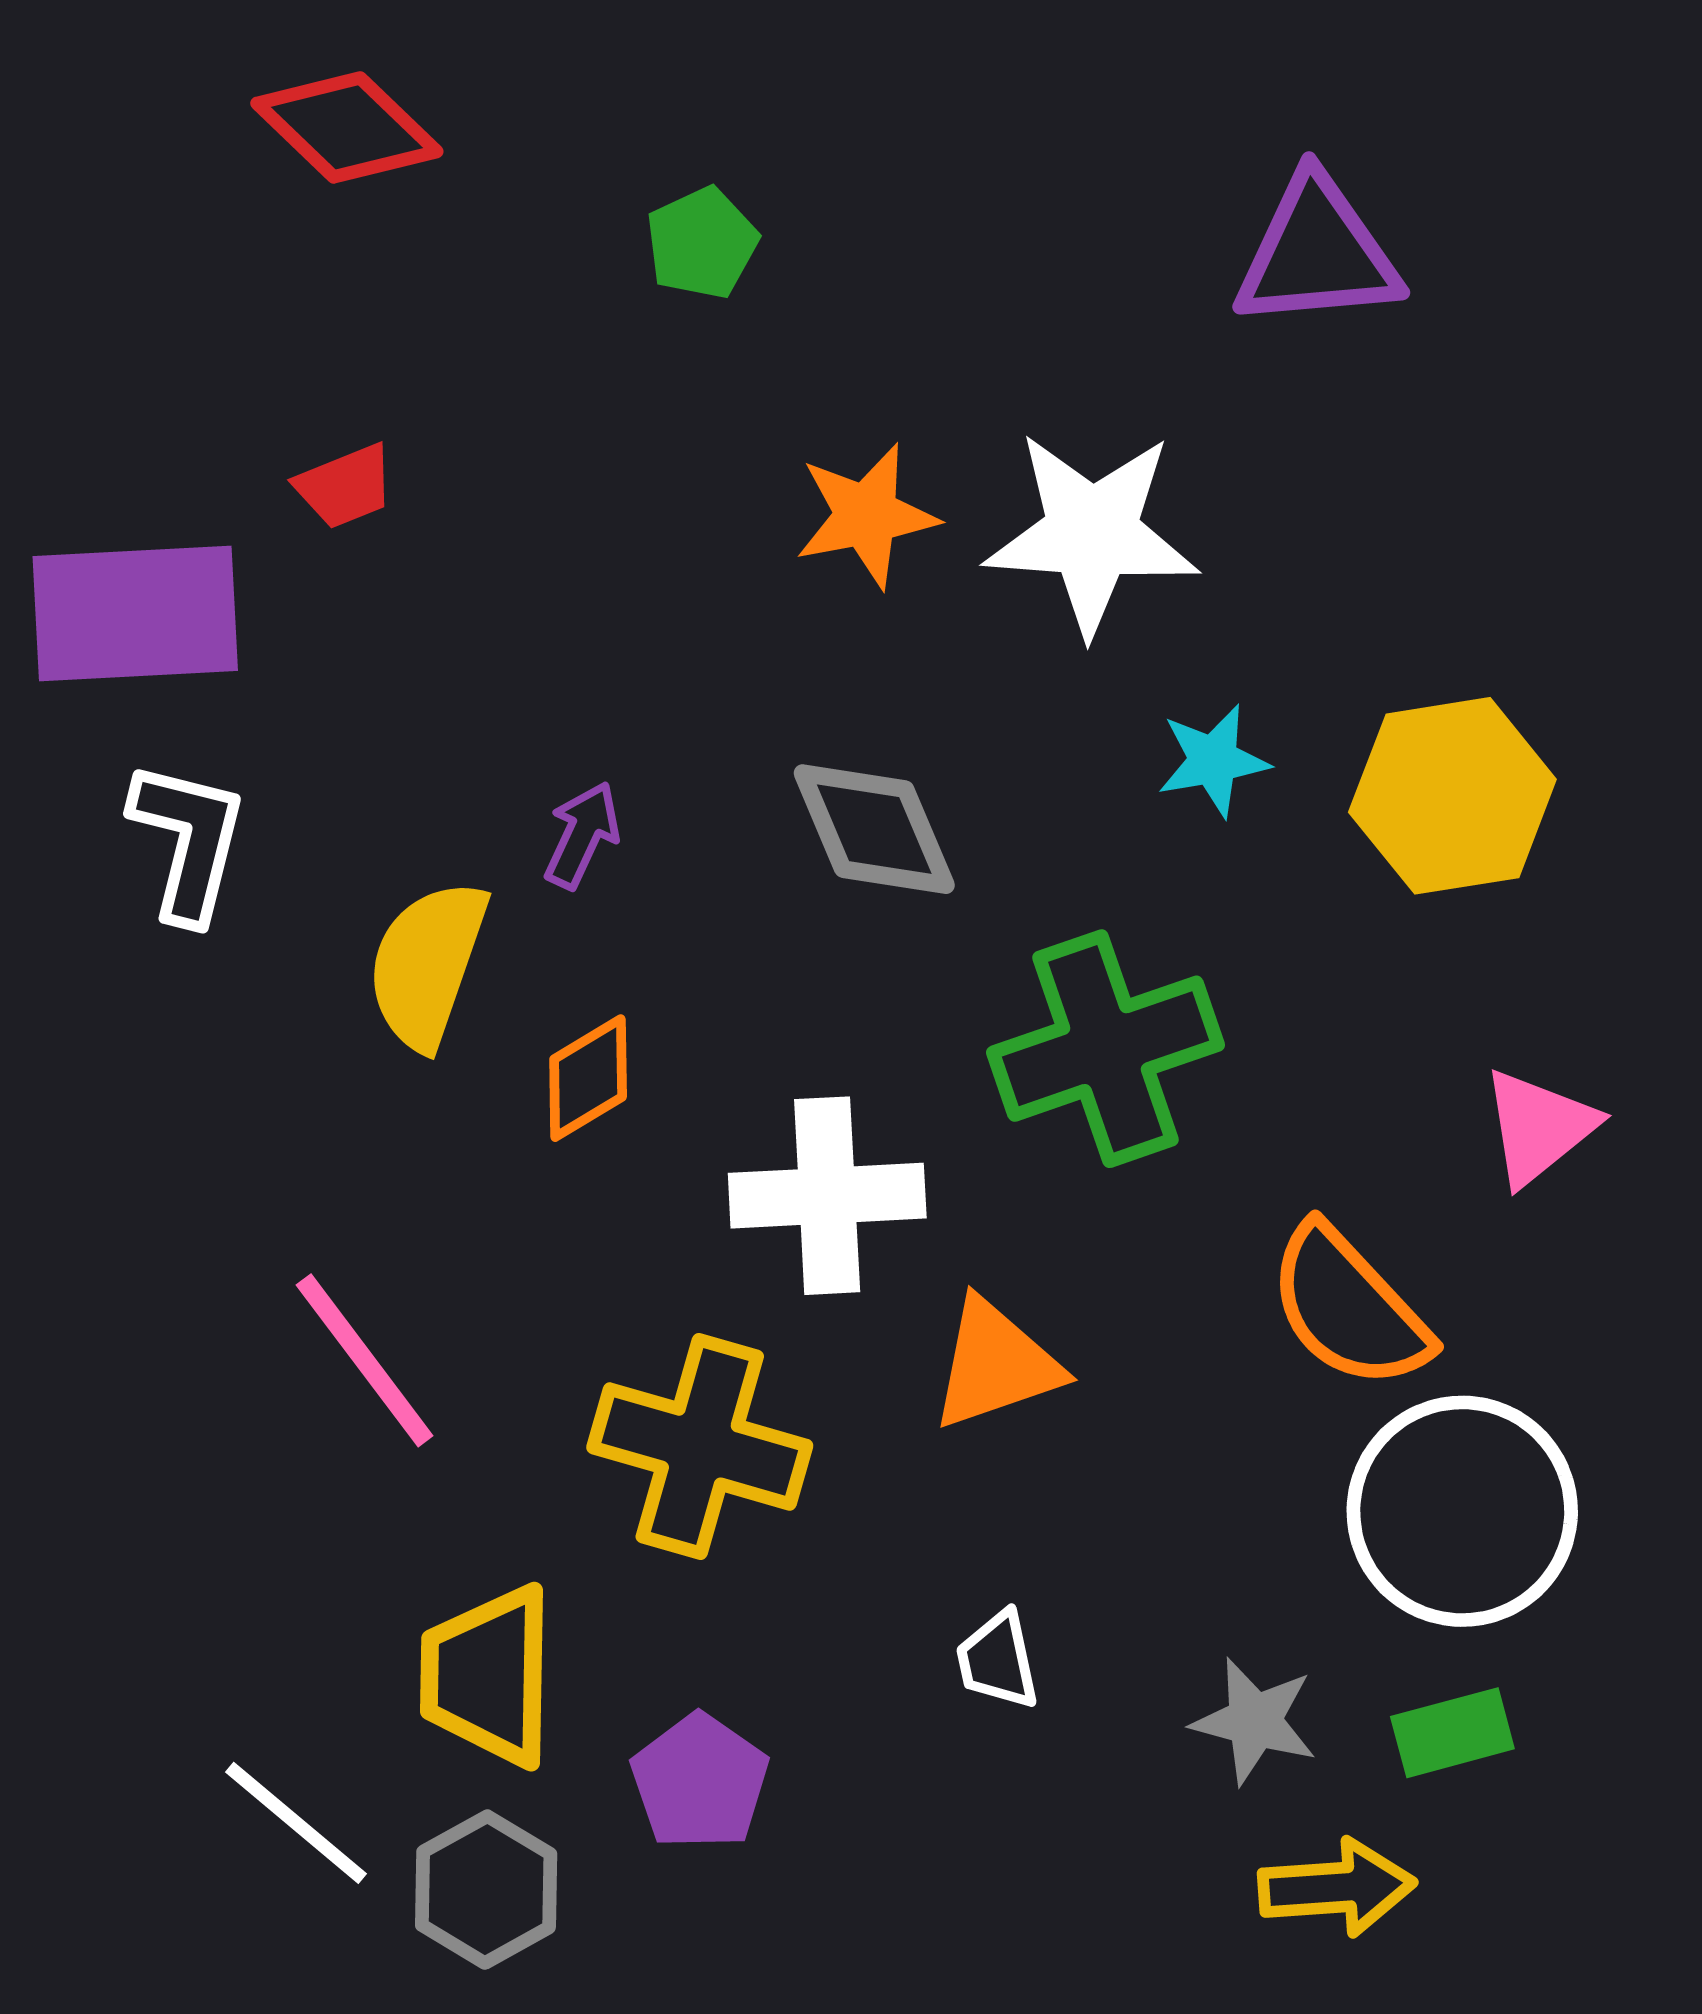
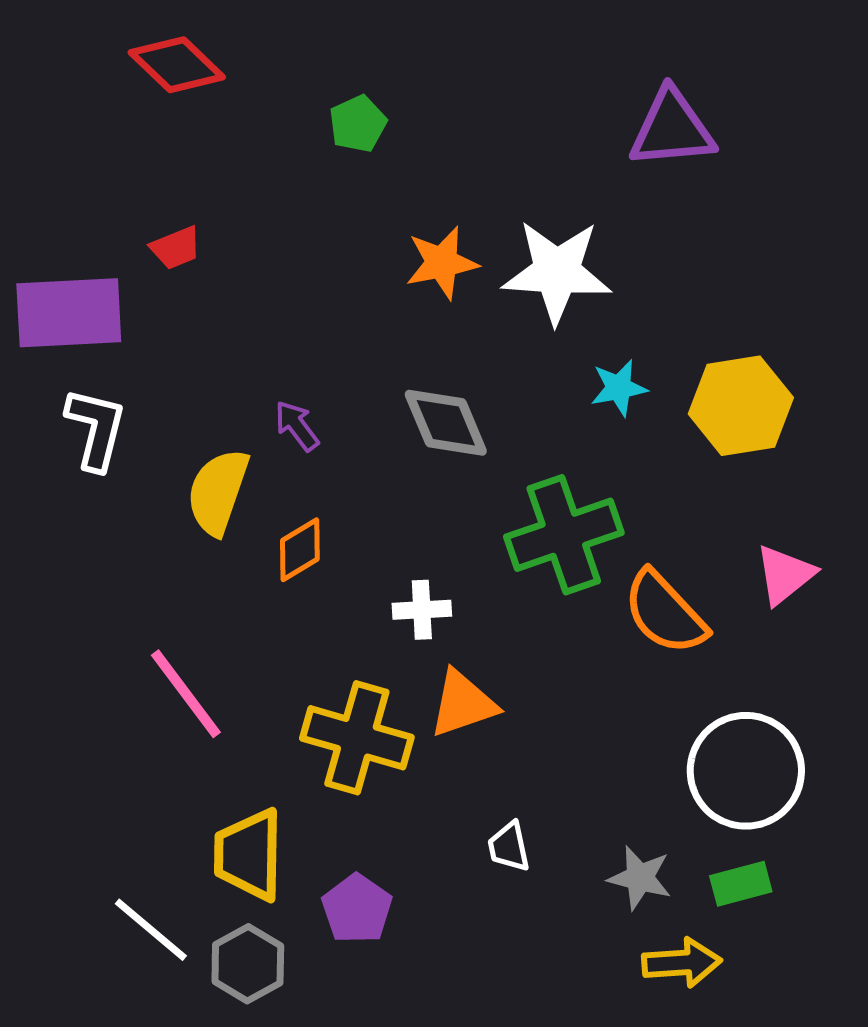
purple arrow: (582, 835) -> (297, 426), turned -62
white cross: (827, 1196) -> (422, 610), size x0.6
orange semicircle: (1349, 1307) -> (665, 613), moved
orange triangle: (996, 1364) -> (463, 704), moved

